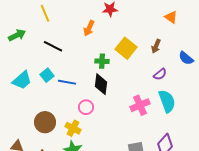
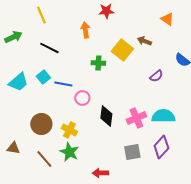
orange arrow: (89, 28) -> (85, 30), turned 147
brown arrow: (156, 46) -> (144, 41), moved, turned 88
black diamond: (101, 84) -> (106, 116), moved
cyan semicircle: (167, 101) -> (163, 116), moved, turned -70
pink cross: (140, 105) -> (136, 118), moved
pink circle: (86, 107) -> (82, 98), moved

